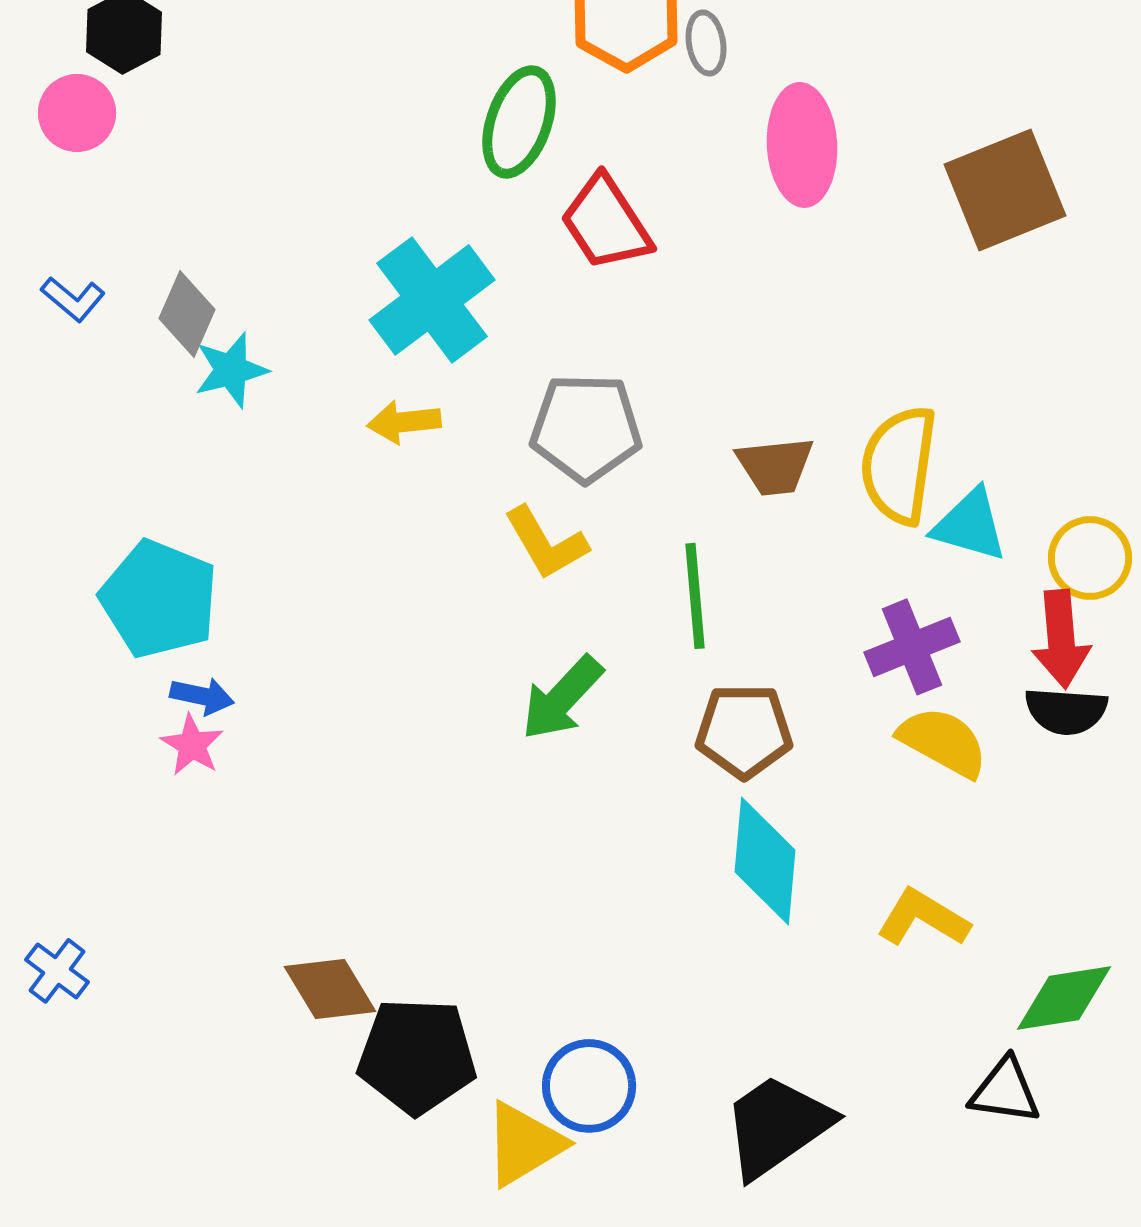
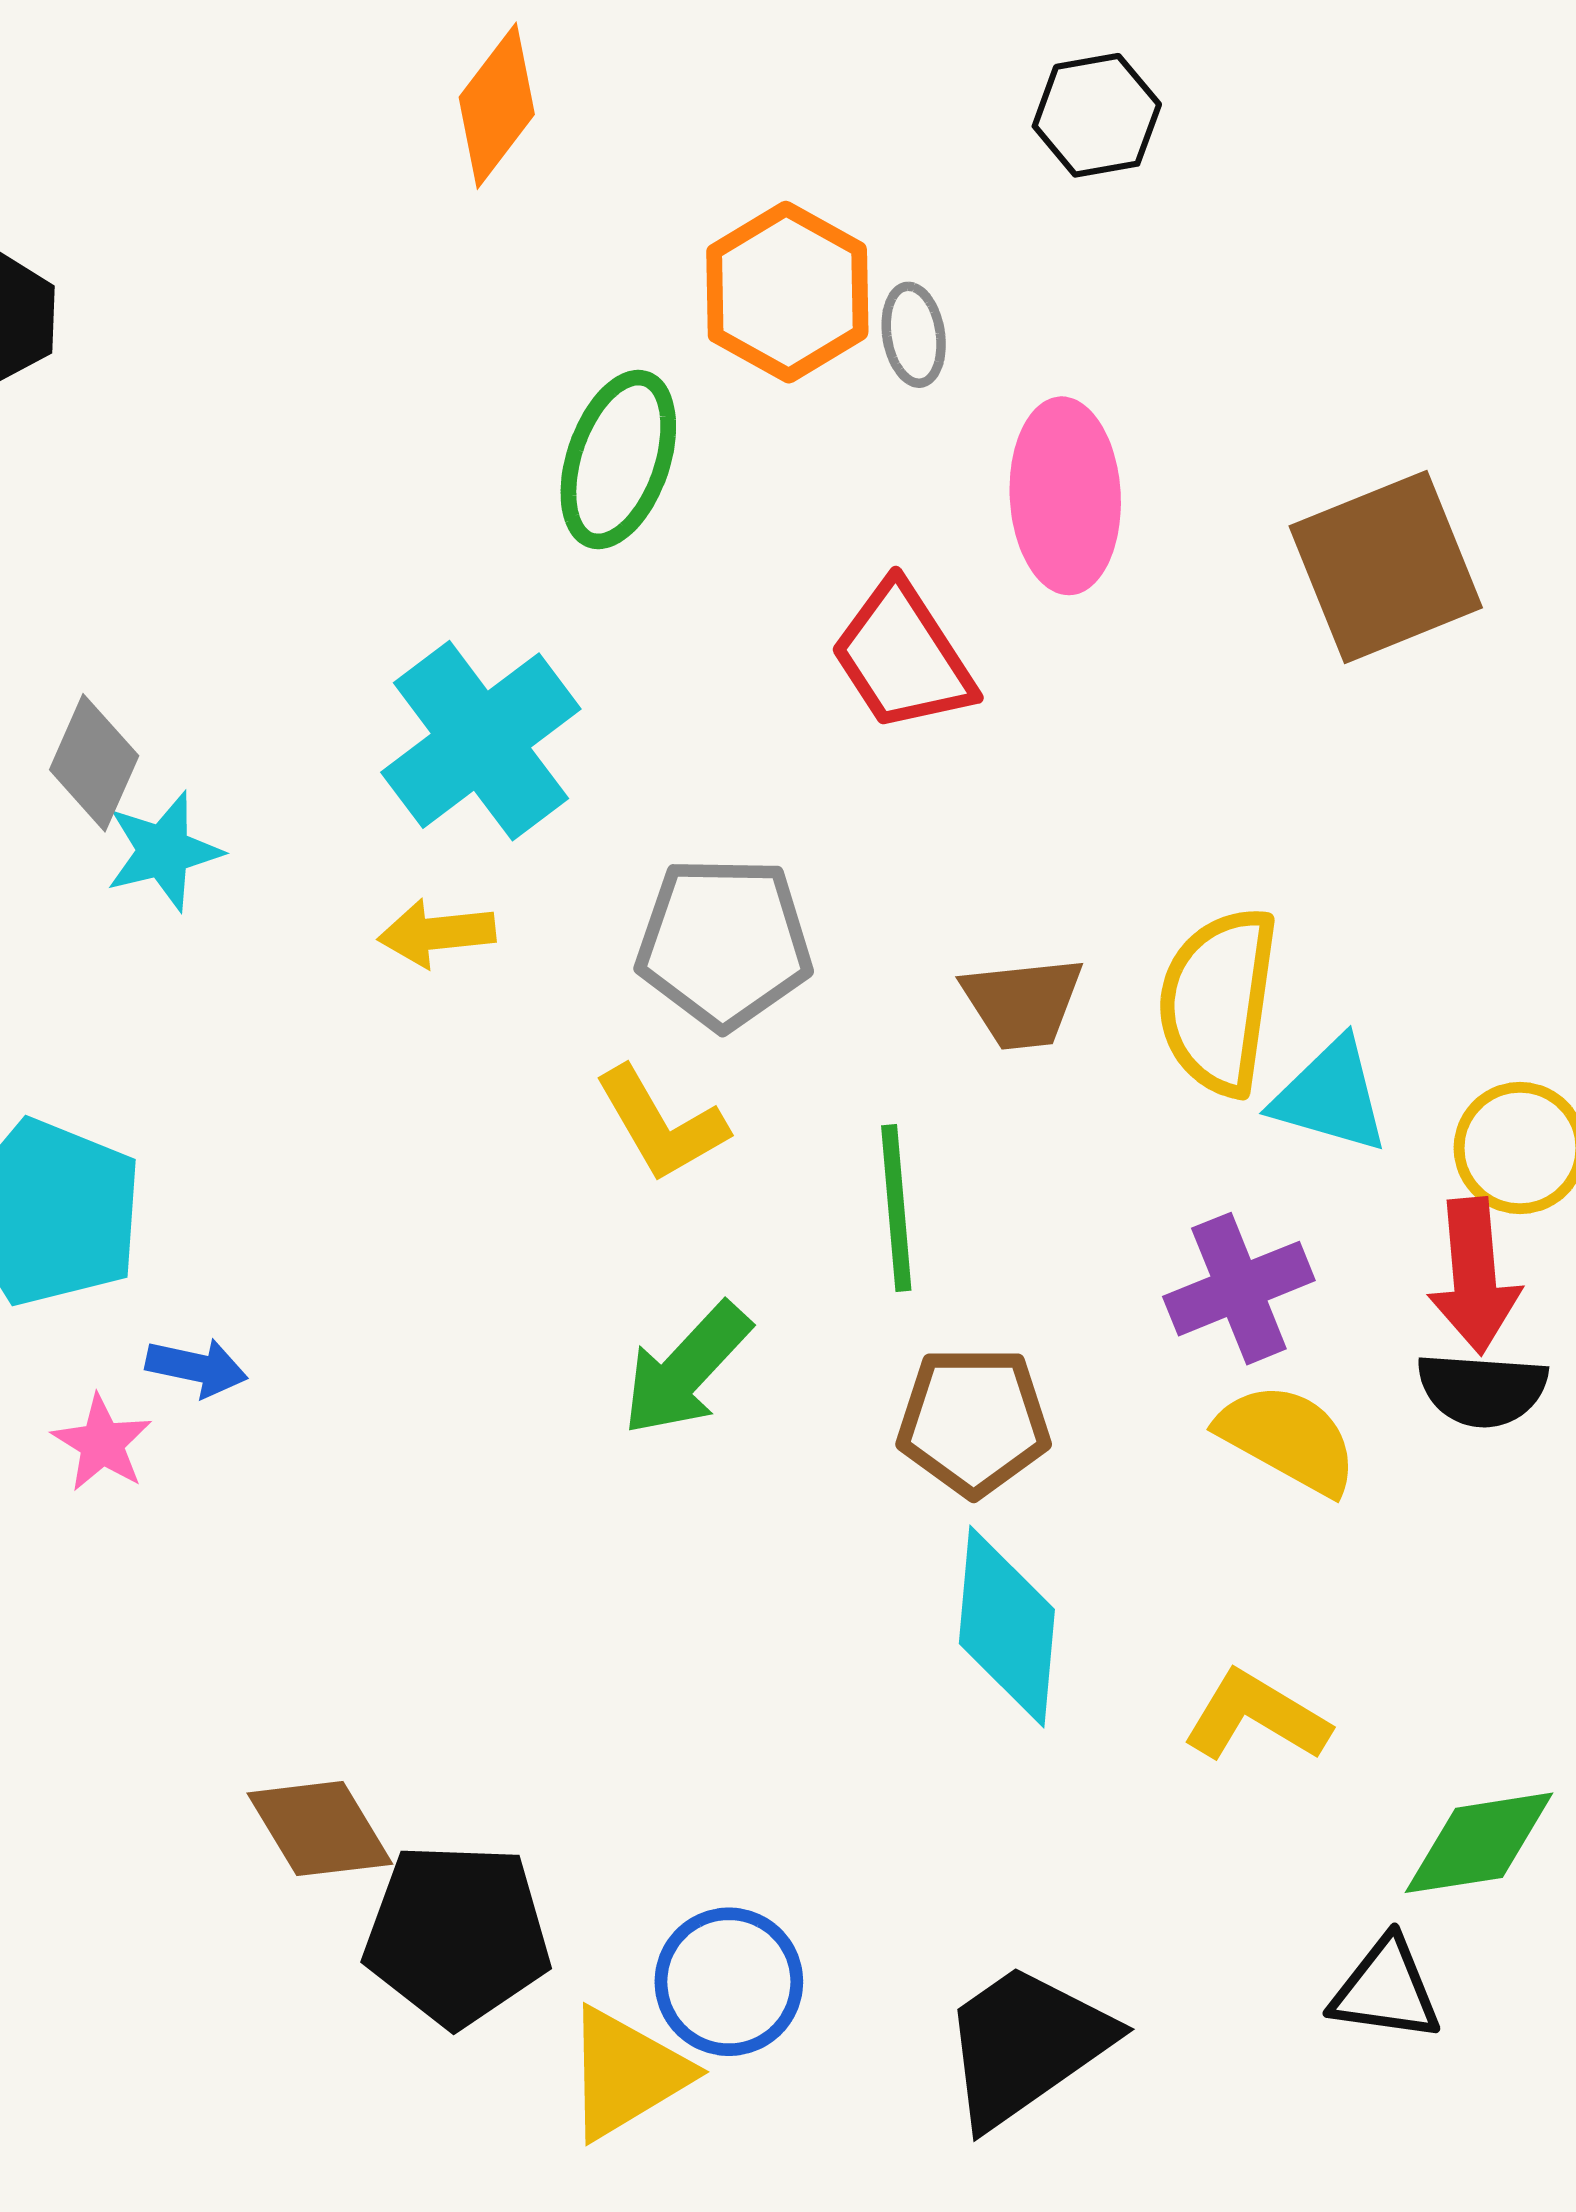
red trapezoid: (606, 223) -> (903, 657), moved
blue arrow: (202, 696) -> (197, 1367), moved

